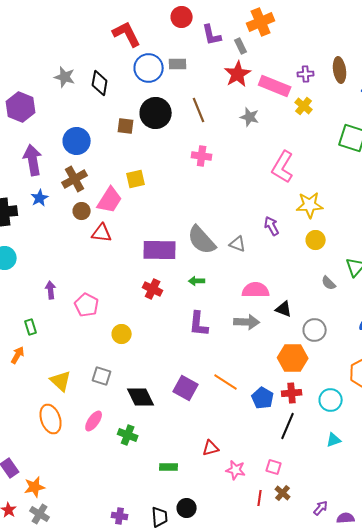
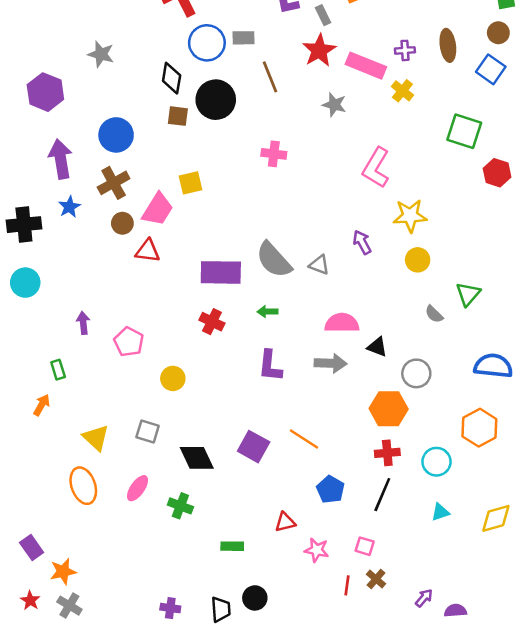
black diamond: (100, 83) -> (172, 78), moved
brown line: (199, 110) -> (270, 77), moved
blue pentagon: (263, 398) -> (331, 489), moved

